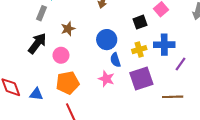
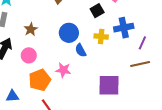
yellow cross: (139, 50) -> (101, 37), turned 32
purple square: (141, 78) -> (109, 85), moved, turned 30
pink star: (106, 79) -> (63, 70), moved
brown line: (173, 97) -> (140, 64), moved

